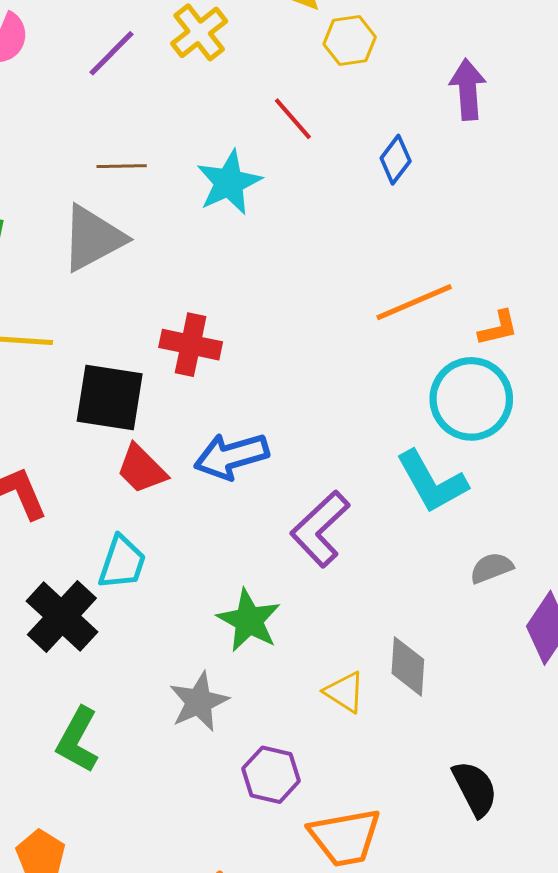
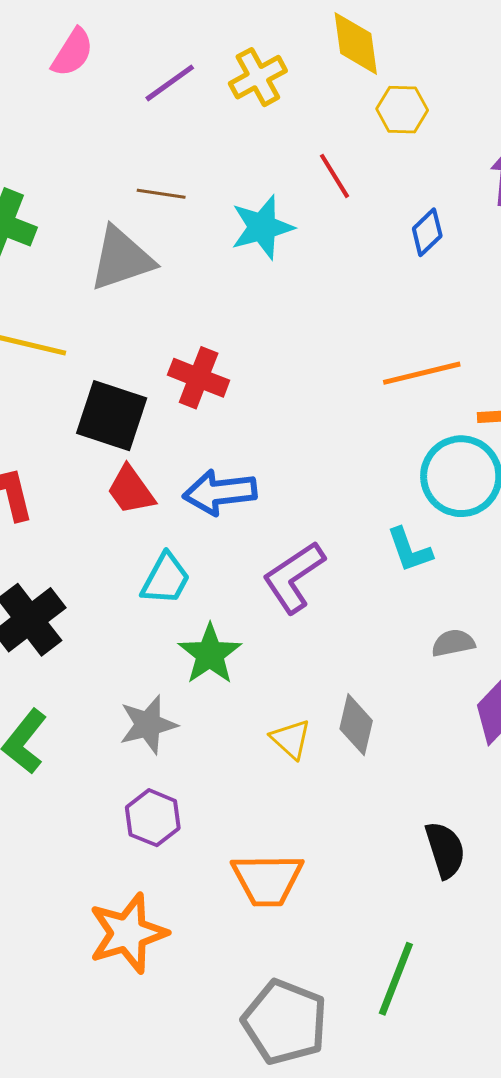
cyan L-shape: (432, 482) -> (409, 550), size x0.7
cyan trapezoid: (122, 562) -> (166, 579), moved
purple hexagon: (271, 775) -> (153, 818), moved
black semicircle: (475, 789) -> (445, 850), moved

